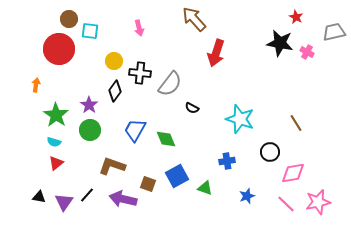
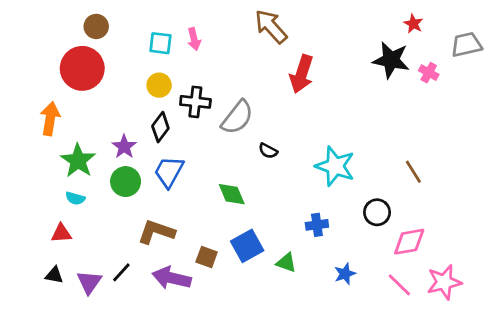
cyan square: (90, 31) -> (160, 43), moved
orange arrow: (36, 85) -> (50, 119), size x1.6
blue trapezoid: (135, 130) -> (169, 172), moved
red triangle: (56, 163) -> (61, 233), moved, turned 35

